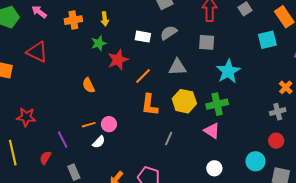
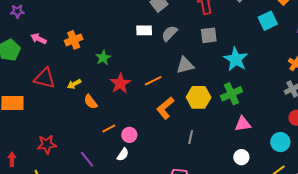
yellow arrow: (105, 19) -> (74, 84), moved, turned 80
white rectangle: (143, 37) -> (144, 30), moved
red star: (118, 60) -> (120, 83), moved
orange line: (143, 76) -> (153, 81), turned 30
orange semicircle: (89, 85) -> (91, 102), moved
orange L-shape: (150, 105) -> (165, 108), turned 55
orange line: (89, 125) -> (109, 128), moved
pink triangle: (212, 131) -> (243, 124), moved, turned -30

